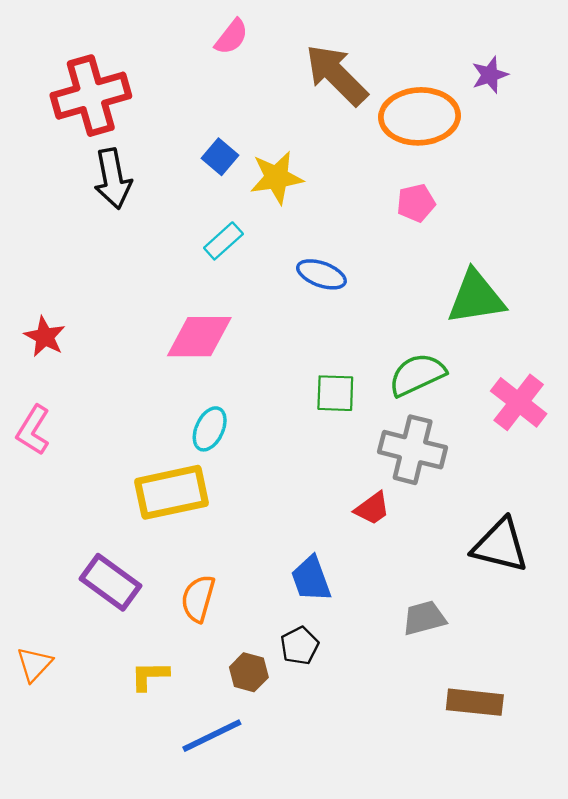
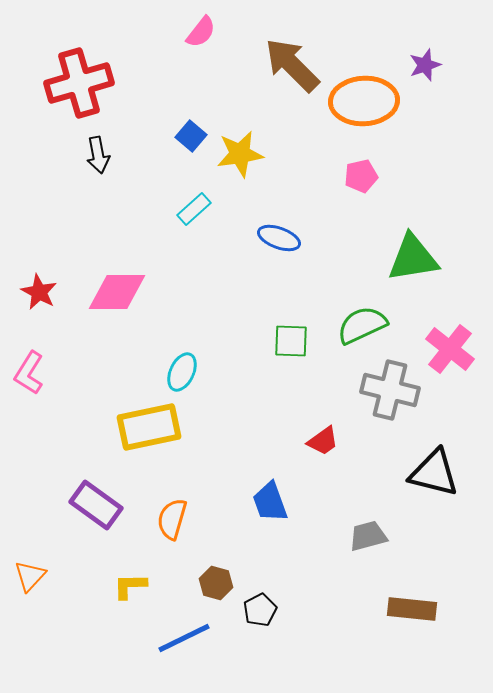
black arrow: (113, 179) -> (98, 155), size x0.7
pink diamond: (199, 337) -> (117, 292), moved
gray cross: (413, 450) -> (390, 390), moved
black pentagon: (300, 646) -> (260, 610), moved

